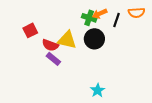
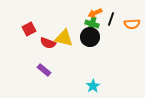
orange semicircle: (136, 13) -> (132, 24), moved
green cross: (89, 18) -> (92, 24), moved
purple rectangle: (53, 59) -> (44, 70), moved

